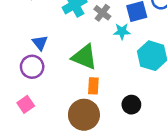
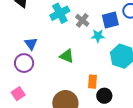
green triangle: (84, 57) -> (67, 56), size x0.7
orange rectangle: (93, 86) -> (93, 82), moved

